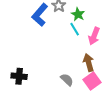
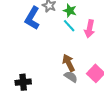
brown arrow: (89, 63) -> (69, 63), moved

